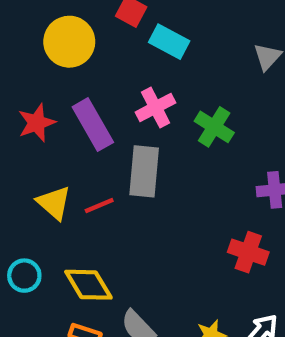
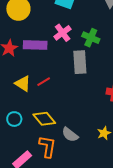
purple rectangle: (93, 125) -> (35, 45), turned -50
gray rectangle: (144, 171) -> (80, 62), moved

